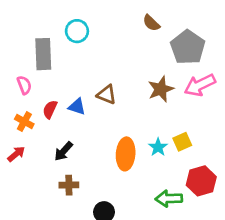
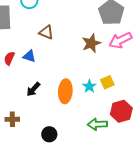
brown triangle: (107, 95) -> (46, 32), moved
black arrow: (63, 151) -> (33, 89), moved
brown cross: (69, 185) -> (12, 119), moved

